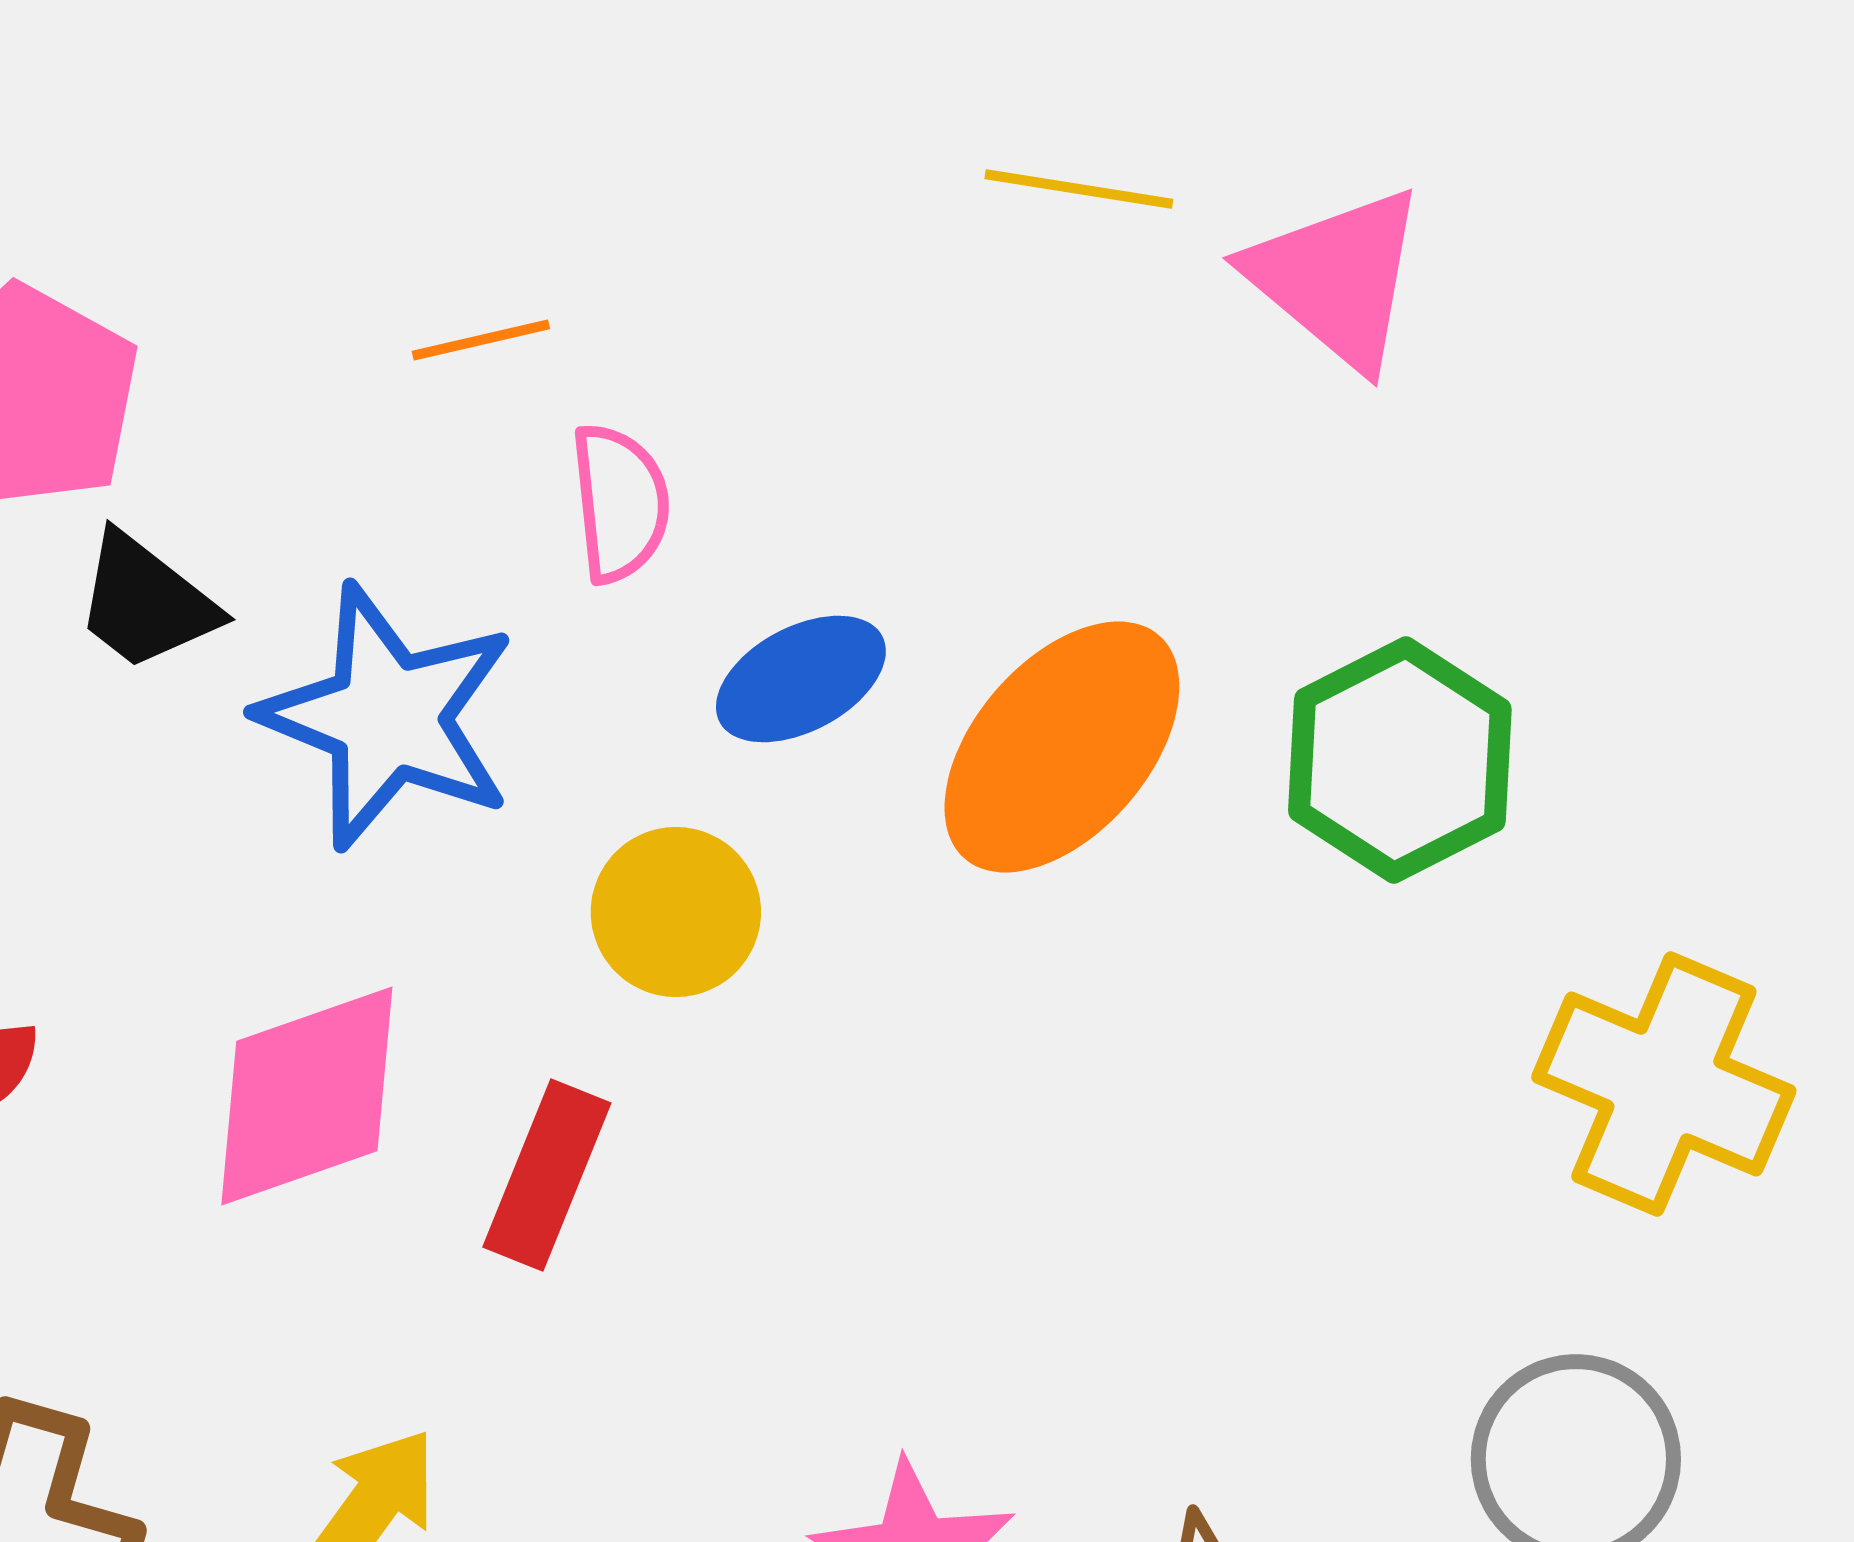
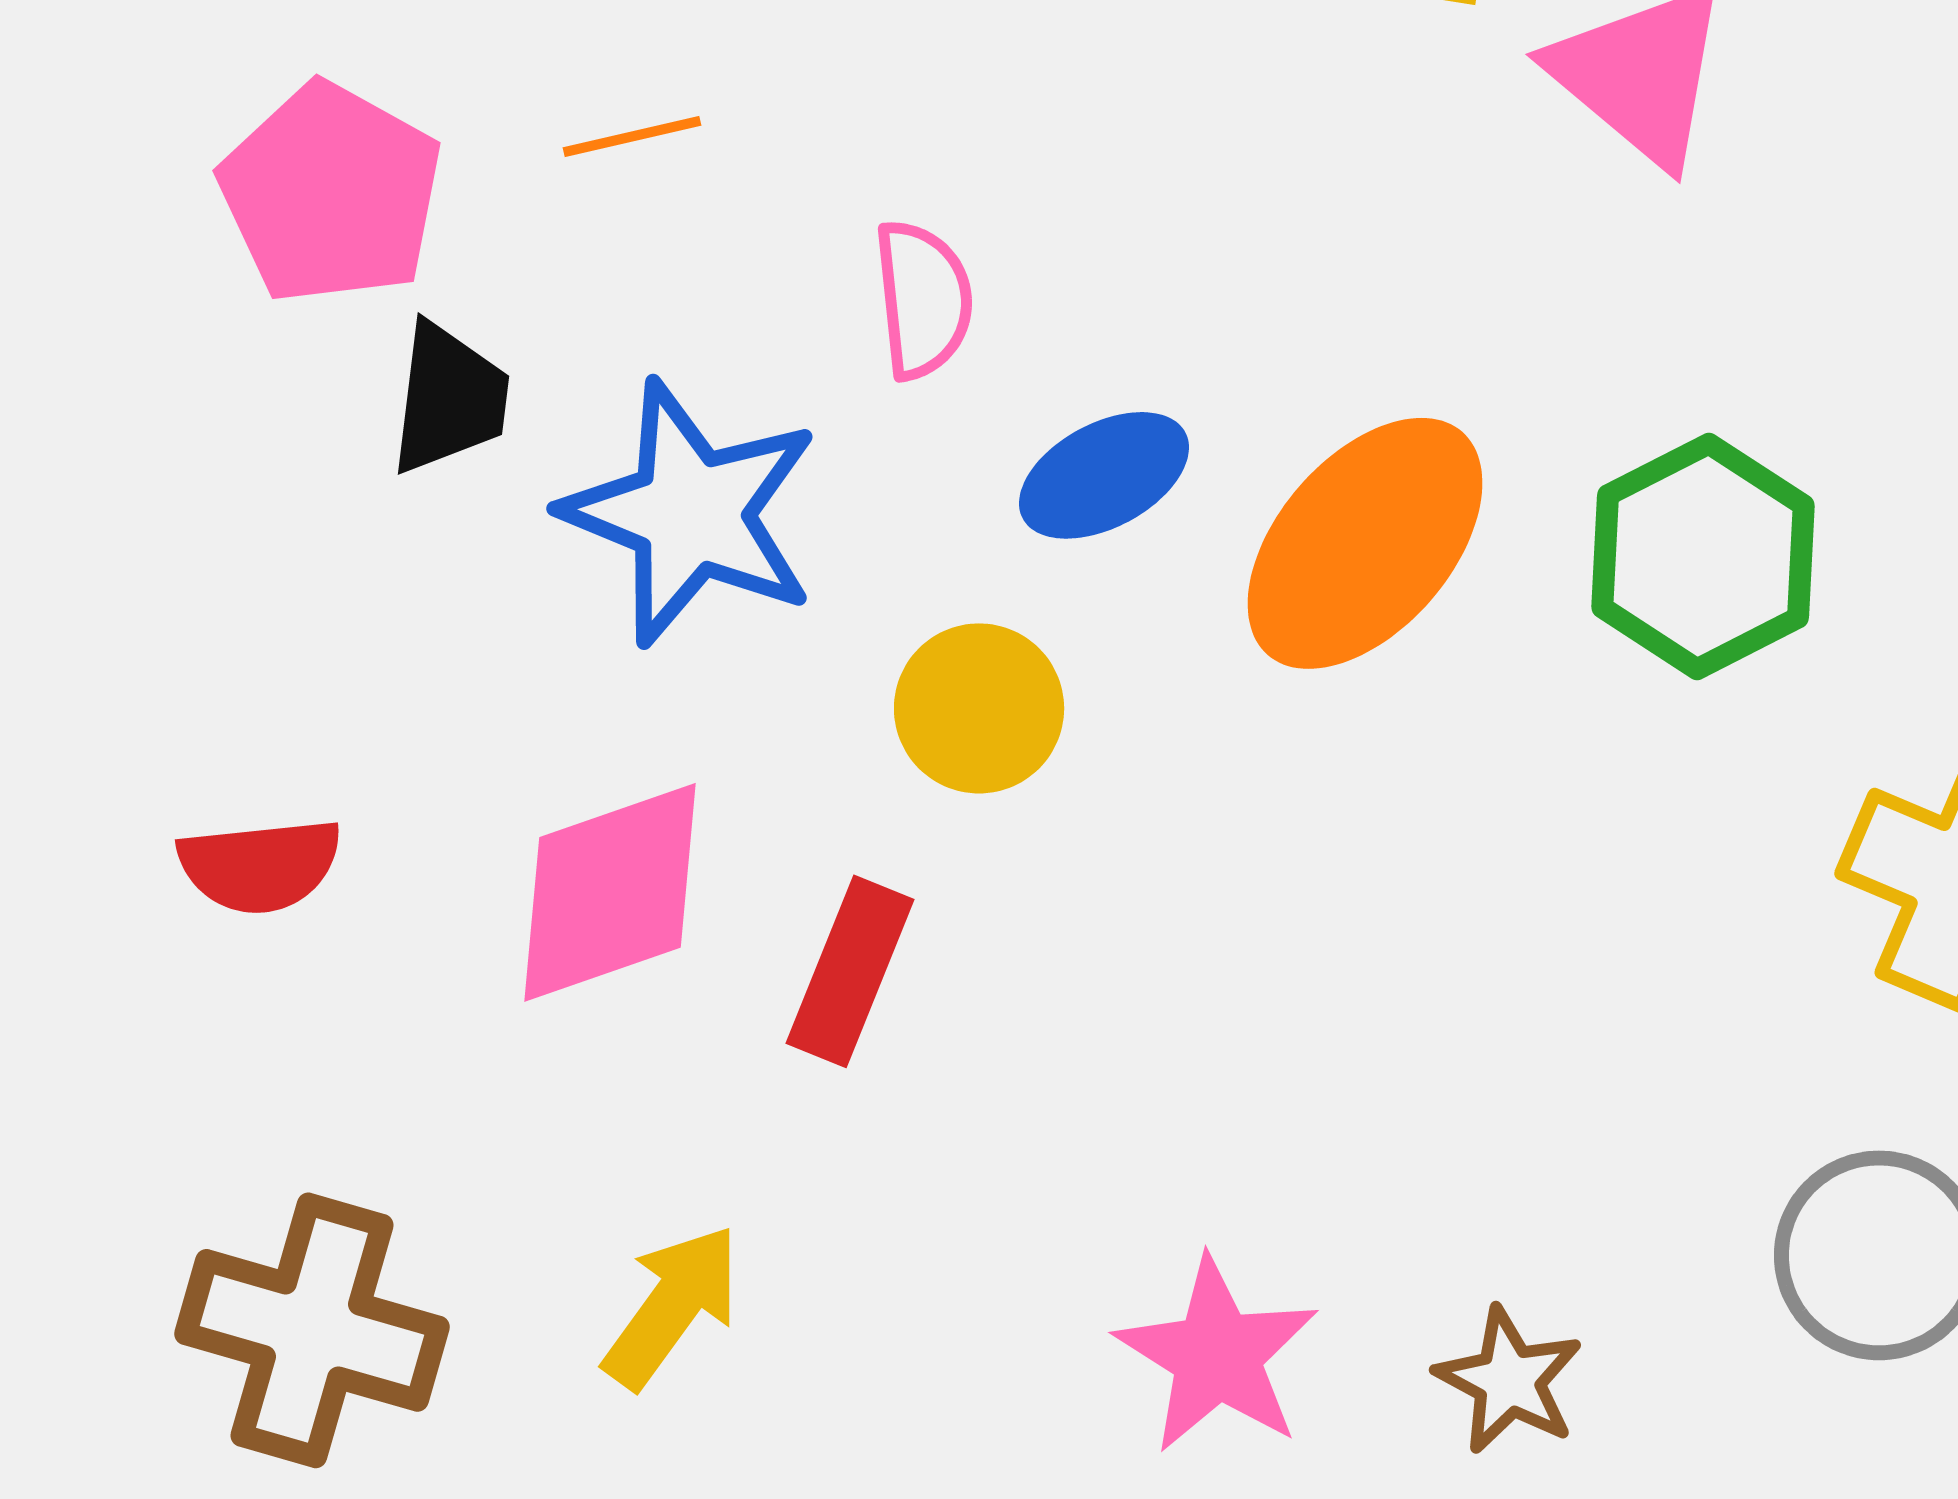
orange line: (481, 340) -> (632, 136), moved
black trapezoid: (146, 602) -> (449, 398), turned -121

